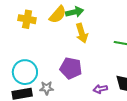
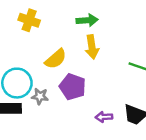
yellow semicircle: (58, 15) -> (56, 59), moved
gray star: (47, 88) -> (40, 96), moved

